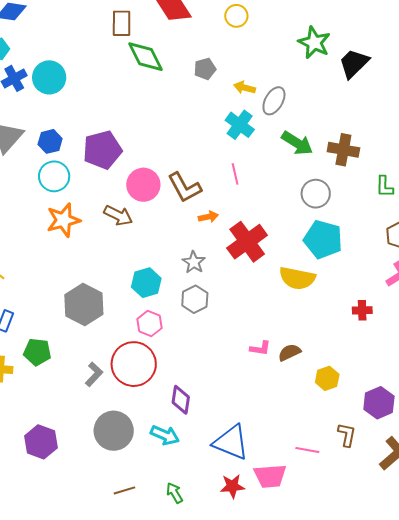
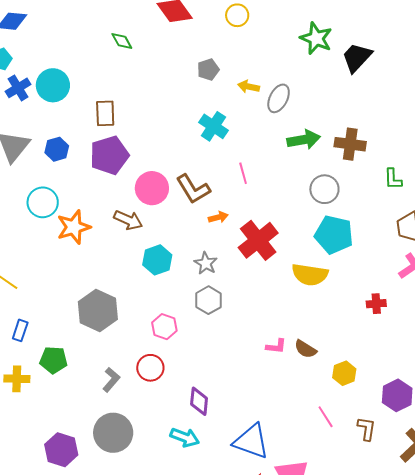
brown rectangle: (122, 23) -> (105, 113), moved
green diamond: (146, 57) -> (122, 41), moved, size x0.6
cyan cross: (240, 125) -> (213, 126), moved
green arrow: (297, 143) -> (304, 140), turned -40
cyan circle: (54, 176) -> (43, 202), moved
cyan hexagon: (146, 283) -> (157, 260), moved
brown semicircle: (289, 352) -> (305, 349), turned -120
red circle: (134, 364) -> (150, 368), size x0.6
gray circle: (114, 431) -> (113, 433), moved
pink line: (307, 450) -> (326, 417), moved, turned 50

